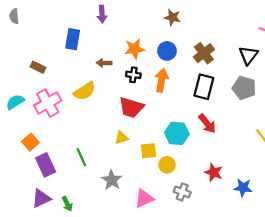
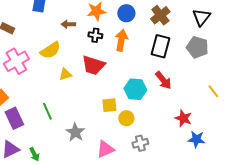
yellow triangle: (121, 138) -> (65, 74), moved
red star: (214, 172) -> (183, 118), moved
gray cross: (182, 192) -> (140, 143), turned -35

